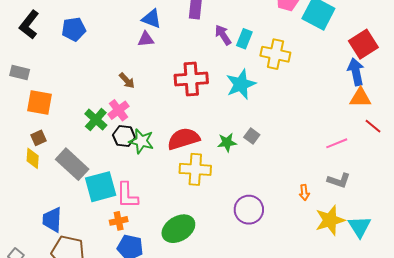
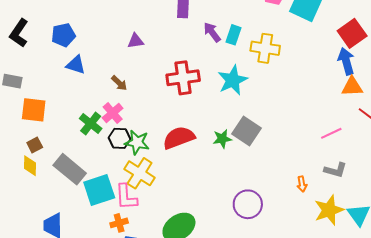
blue triangle: (152, 19) -> (76, 65), moved
gray square: (252, 136) -> (246, 131), size x1.8
yellow cross: (195, 169) -> (140, 173), moved, turned 32

